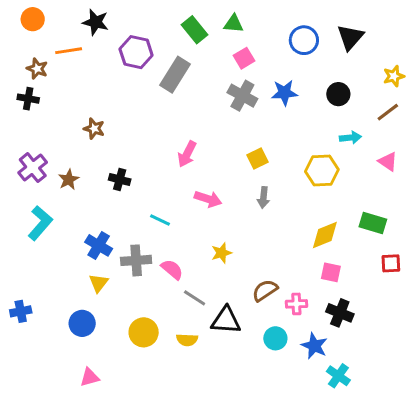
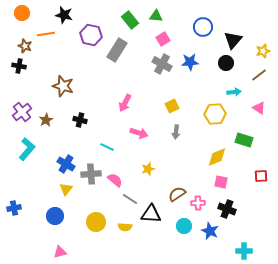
black triangle: (350, 37) -> (233, 40), moved
brown star: (94, 129) -> (63, 86), size x1.5
green rectangle: (373, 223) -> (244, 140), moved
cyan cross: (338, 376) -> (244, 251), moved, turned -35

